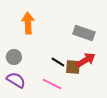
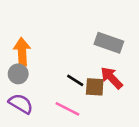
orange arrow: (28, 23) -> (22, 52), moved
red arrow: (86, 60) -> (112, 78), turned -102

